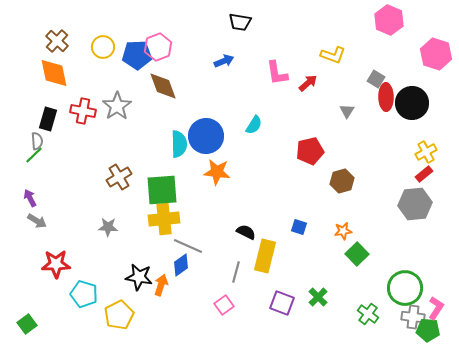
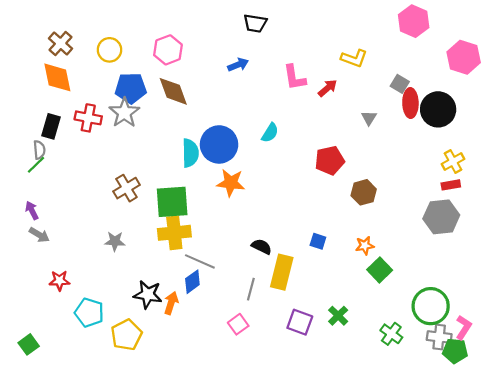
blue pentagon: (137, 55) -> (131, 88), moved
red rectangle: (424, 174) -> (451, 185), turned 30
red star: (56, 264) -> (59, 281), size x0.7

